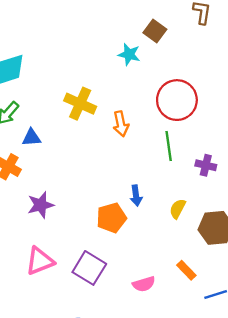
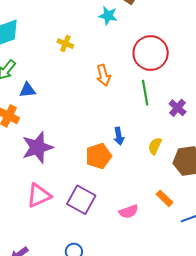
yellow cross: (80, 104) -> (65, 44), moved, size x0.6
purple cross: (206, 165) -> (178, 108), turned 30
purple star: (41, 205) -> (37, 147), size x1.4

